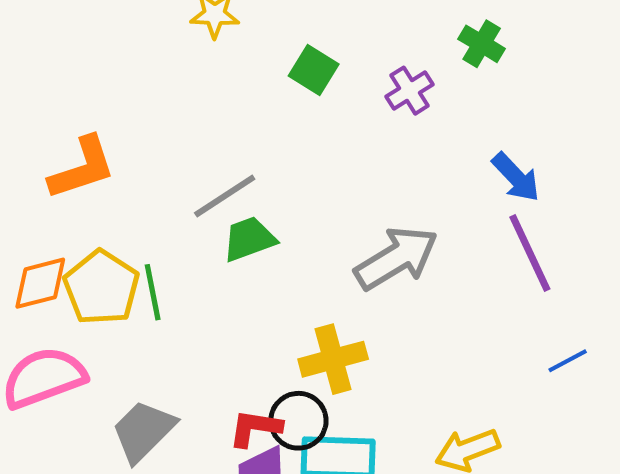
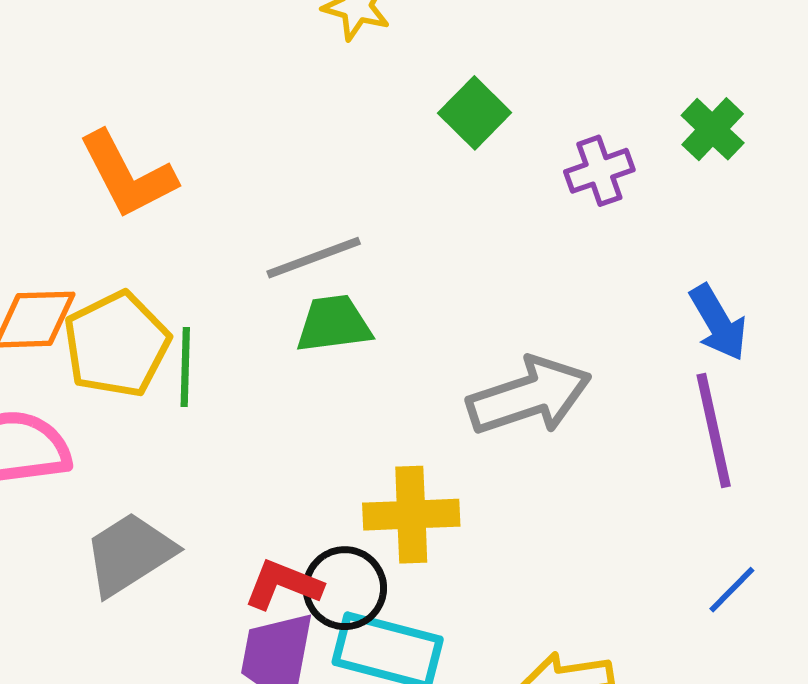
orange L-shape: (82, 168) -> (127, 175), turned 68
blue line: (568, 361) -> (732, 590), turned -30

